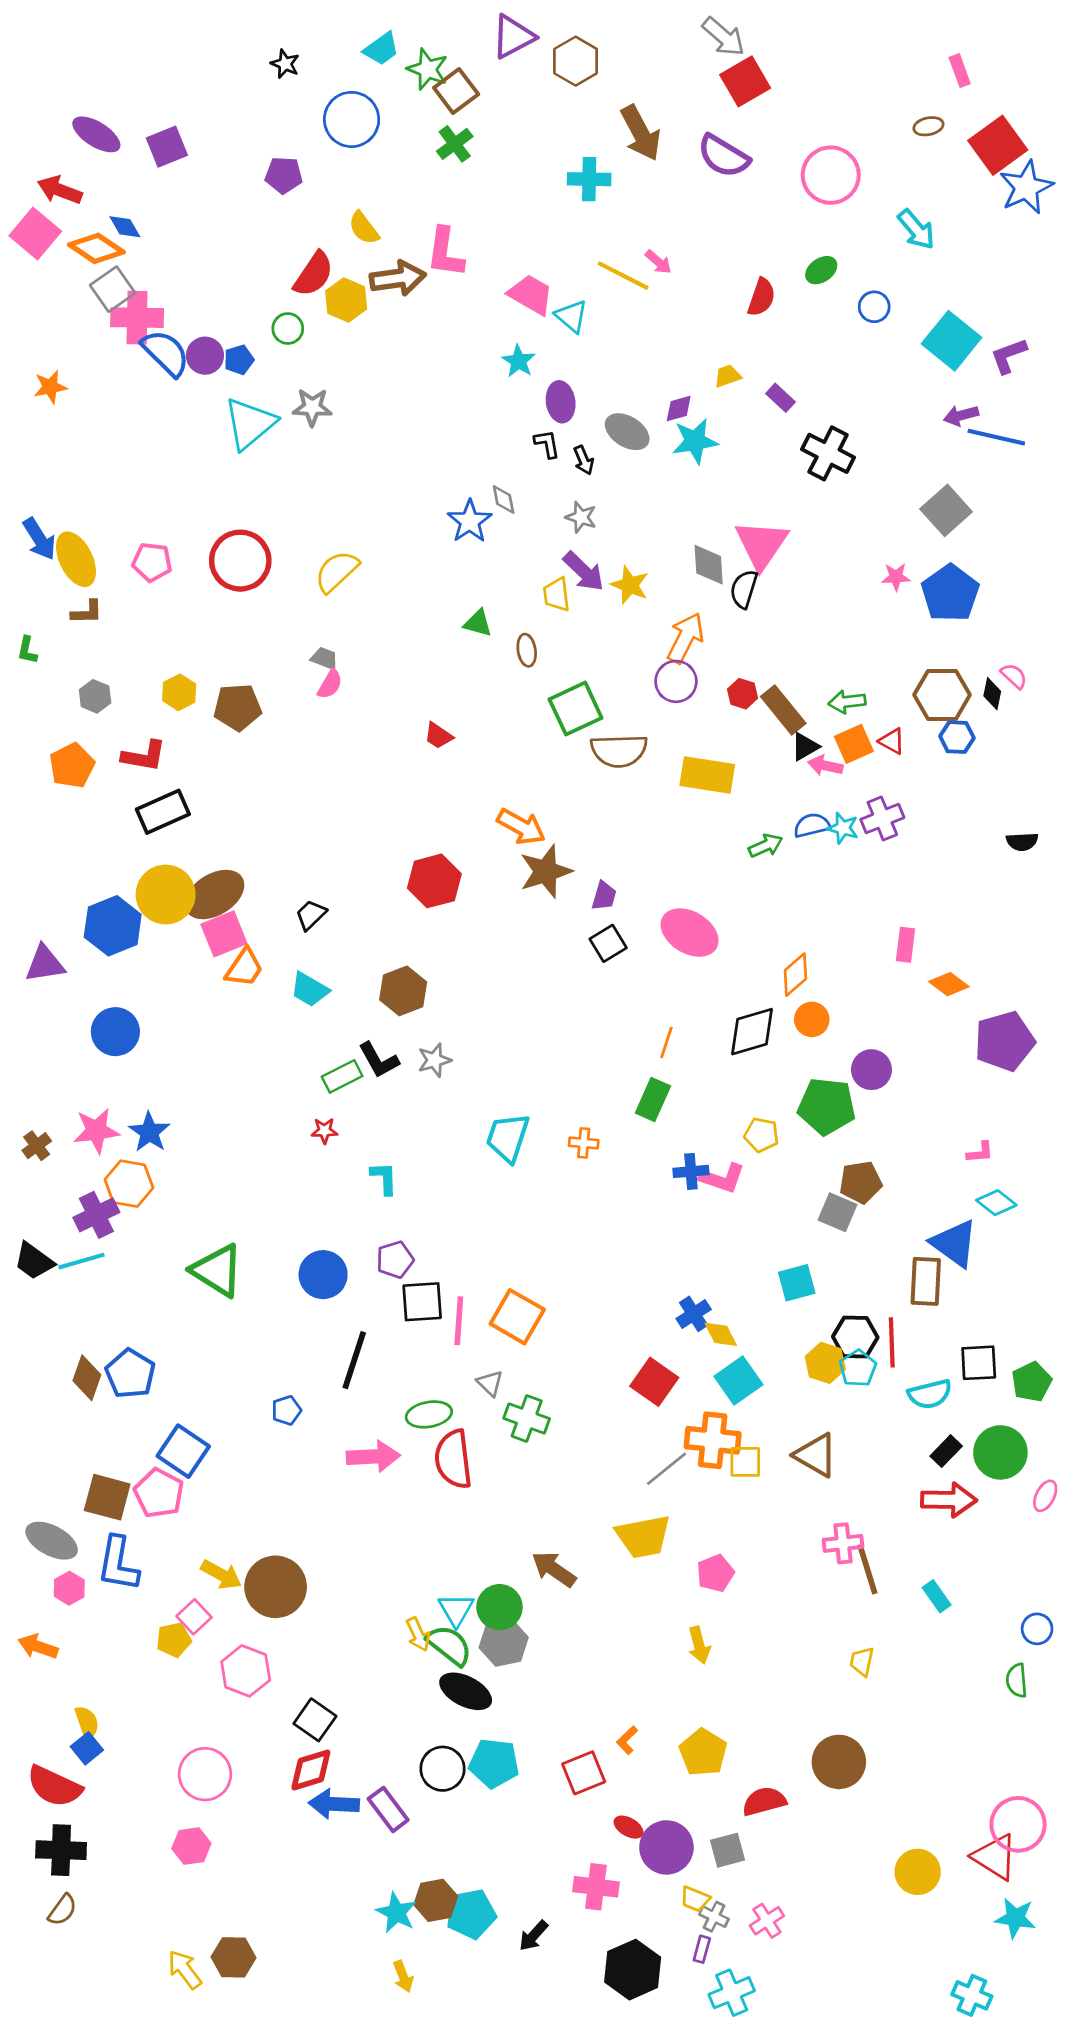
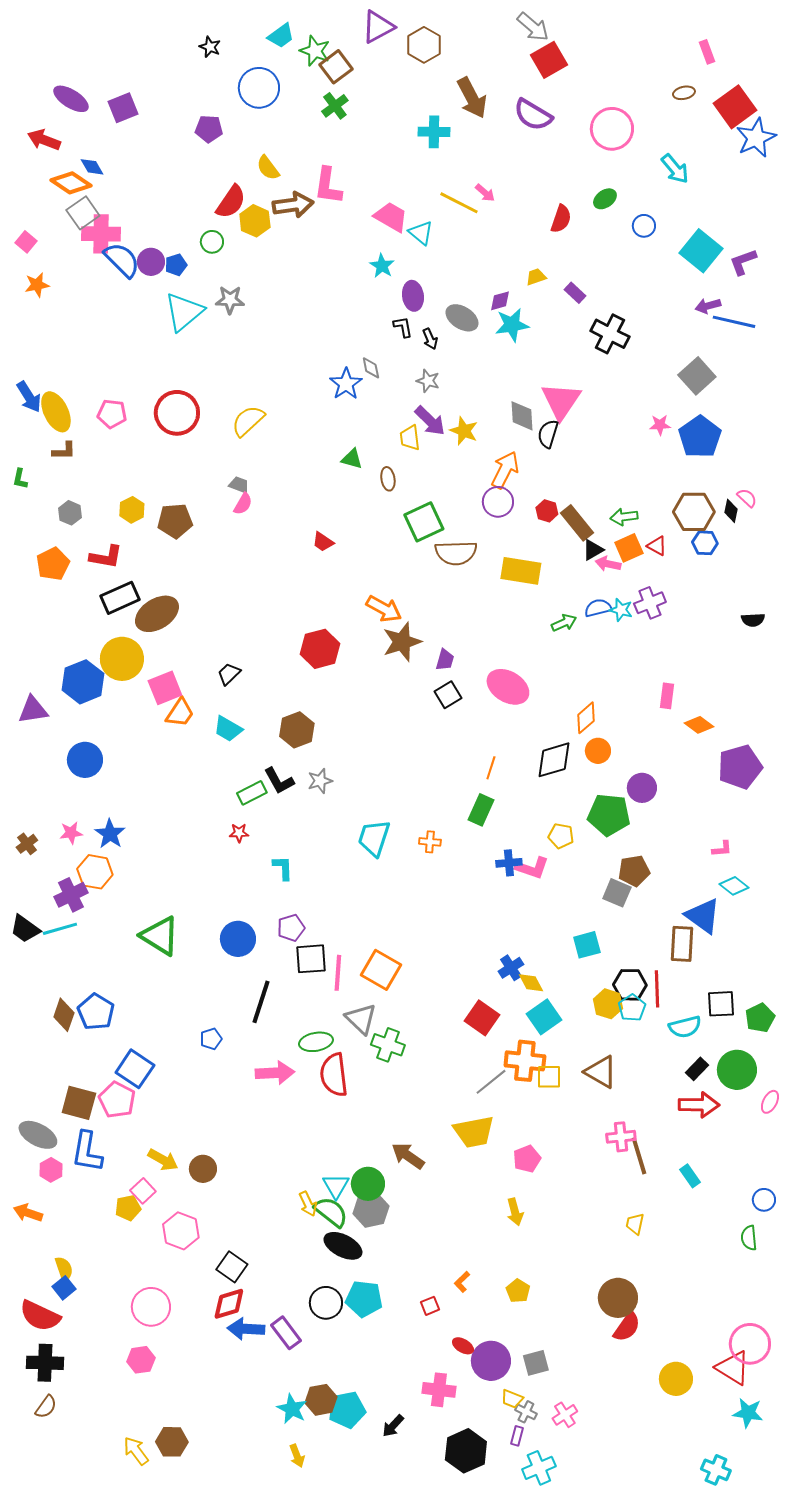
pink square: (35, 233) -> (26, 242), moved, size x0.6
brown ellipse: (214, 895) -> (157, 614), moved
pink star: (96, 1131) -> (71, 833), size x0.7
gray triangle: (490, 1383) -> (361, 1019), size x1.6
brown circle: (276, 1587) -> (203, 1169), size x0.6
yellow pentagon: (703, 1752) -> (518, 1291), size x0.7
red square: (584, 1773) -> (430, 1306), size x0.6
red semicircle: (764, 1801) -> (627, 1327), moved, turned 140

